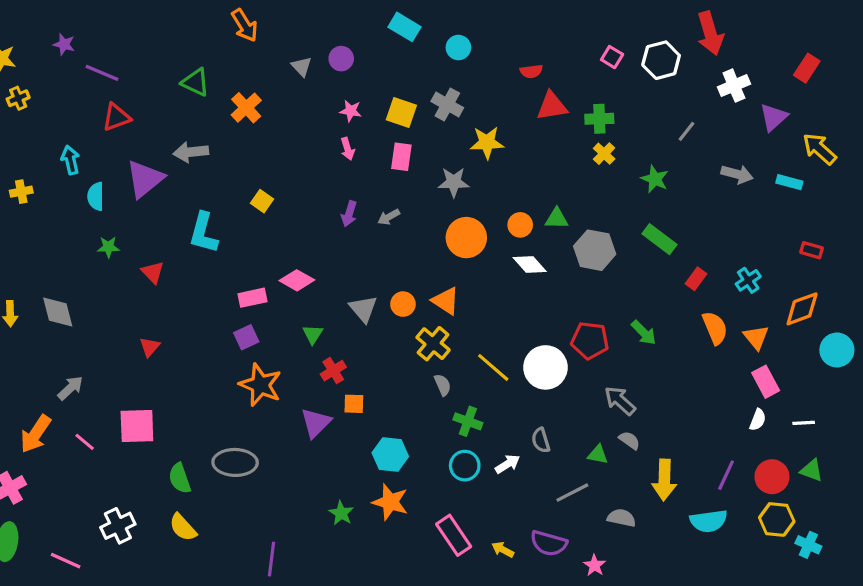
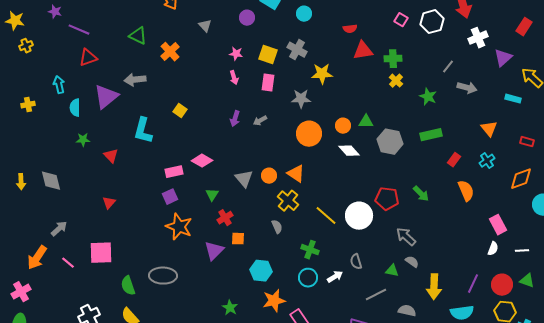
purple circle: (341, 59) -> (247, 18), moved
gray arrow: (737, 174) -> (467, 88), moved
green rectangle: (660, 239) -> (431, 135), turned -50
orange triangle: (756, 337) -> (489, 129), moved
gray semicircle: (443, 385) -> (277, 227), moved
orange star: (390, 502) -> (274, 301), moved, turned -30

